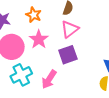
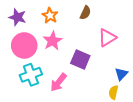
pink triangle: (70, 29) -> (107, 38), moved
purple square: (68, 55) -> (80, 60), turned 36

